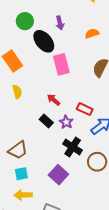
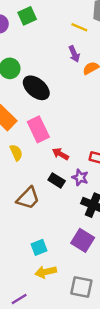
purple arrow: (60, 23) -> (74, 54), moved
pink rectangle: (61, 64) -> (38, 129), moved
brown trapezoid: (18, 150) -> (28, 198), moved

